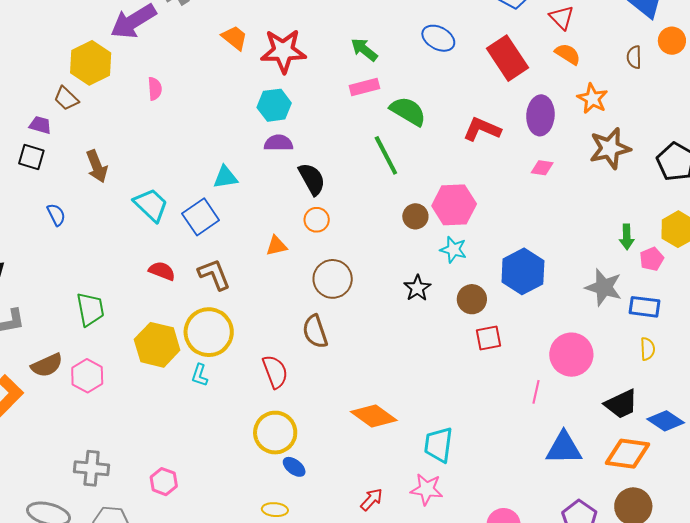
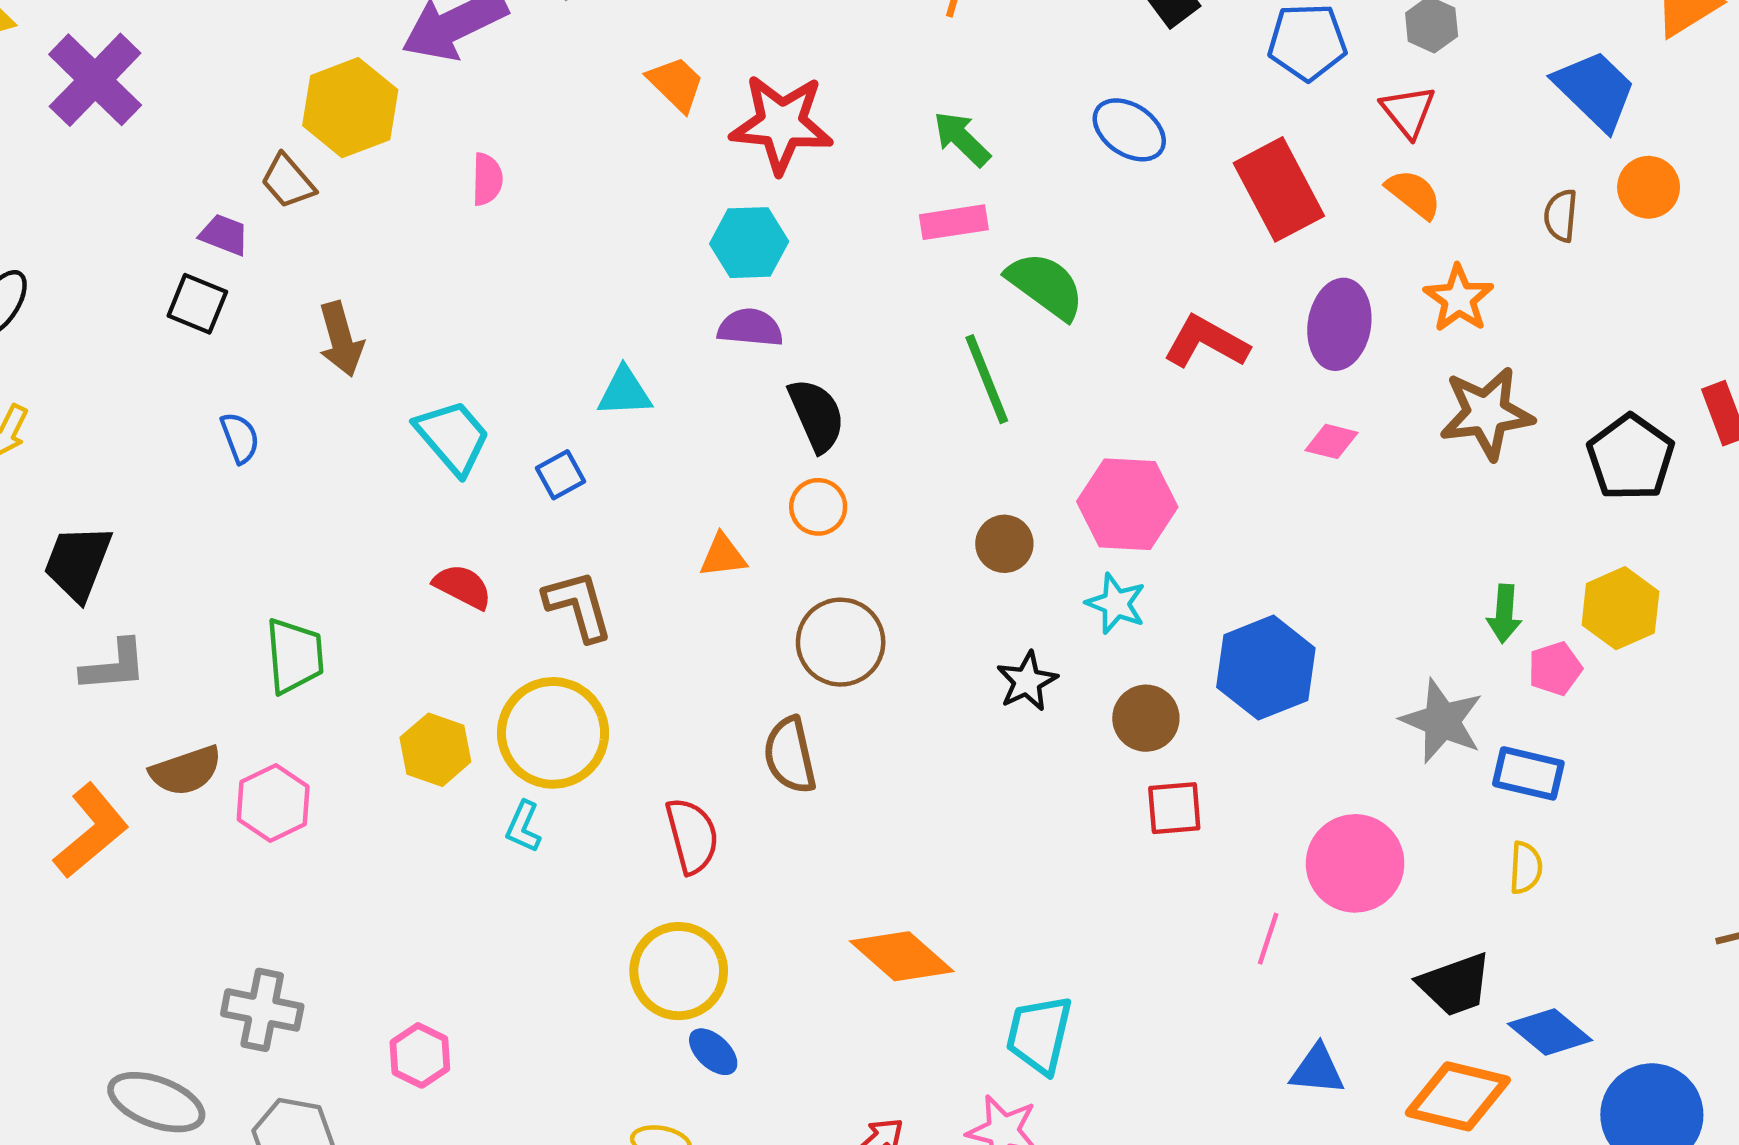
brown circle: (415, 216) -> (1004, 544), moved
blue square: (201, 217) -> (561, 475), size x0.6
yellow hexagon: (157, 345) -> (435, 750), size x0.7
blue triangle: (564, 448) -> (1317, 1070), size x0.7

